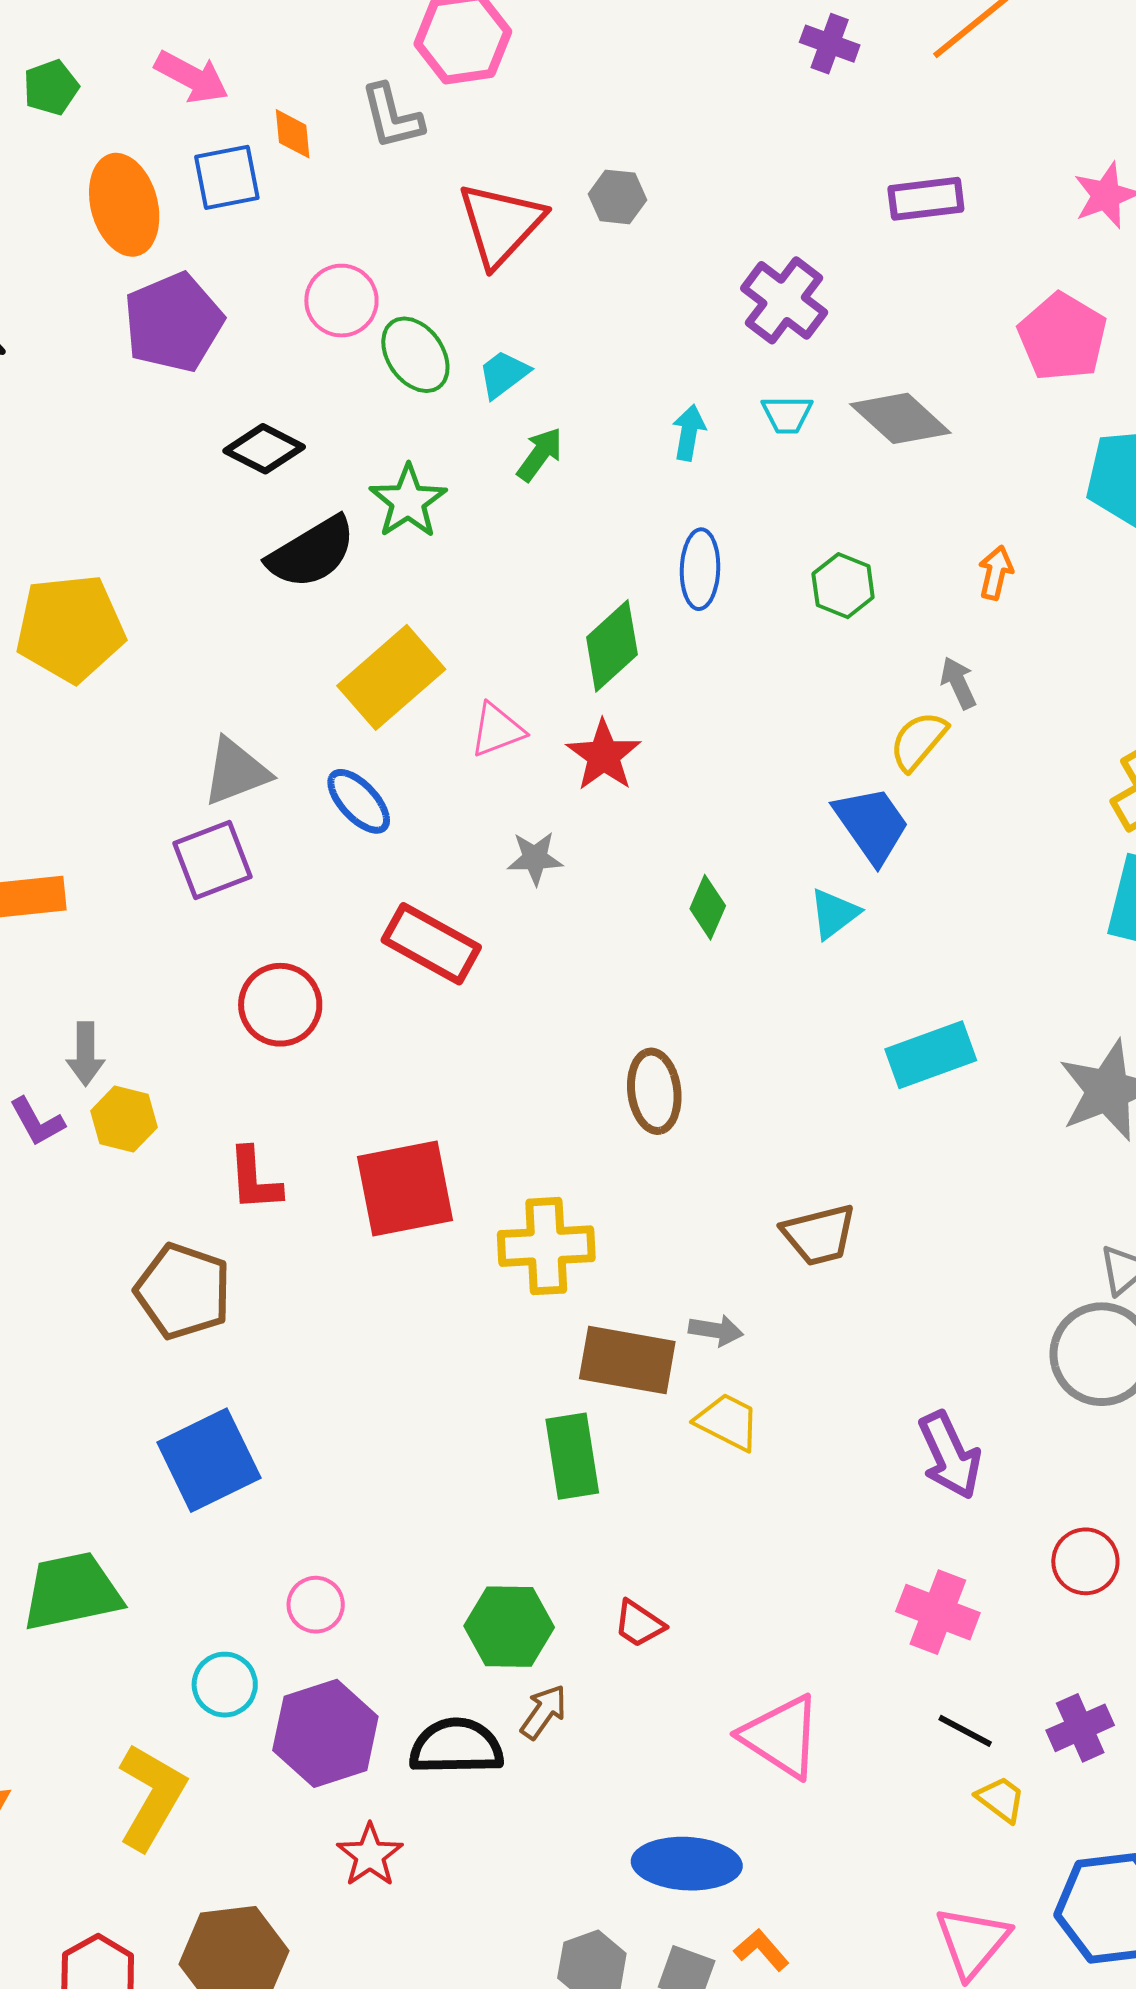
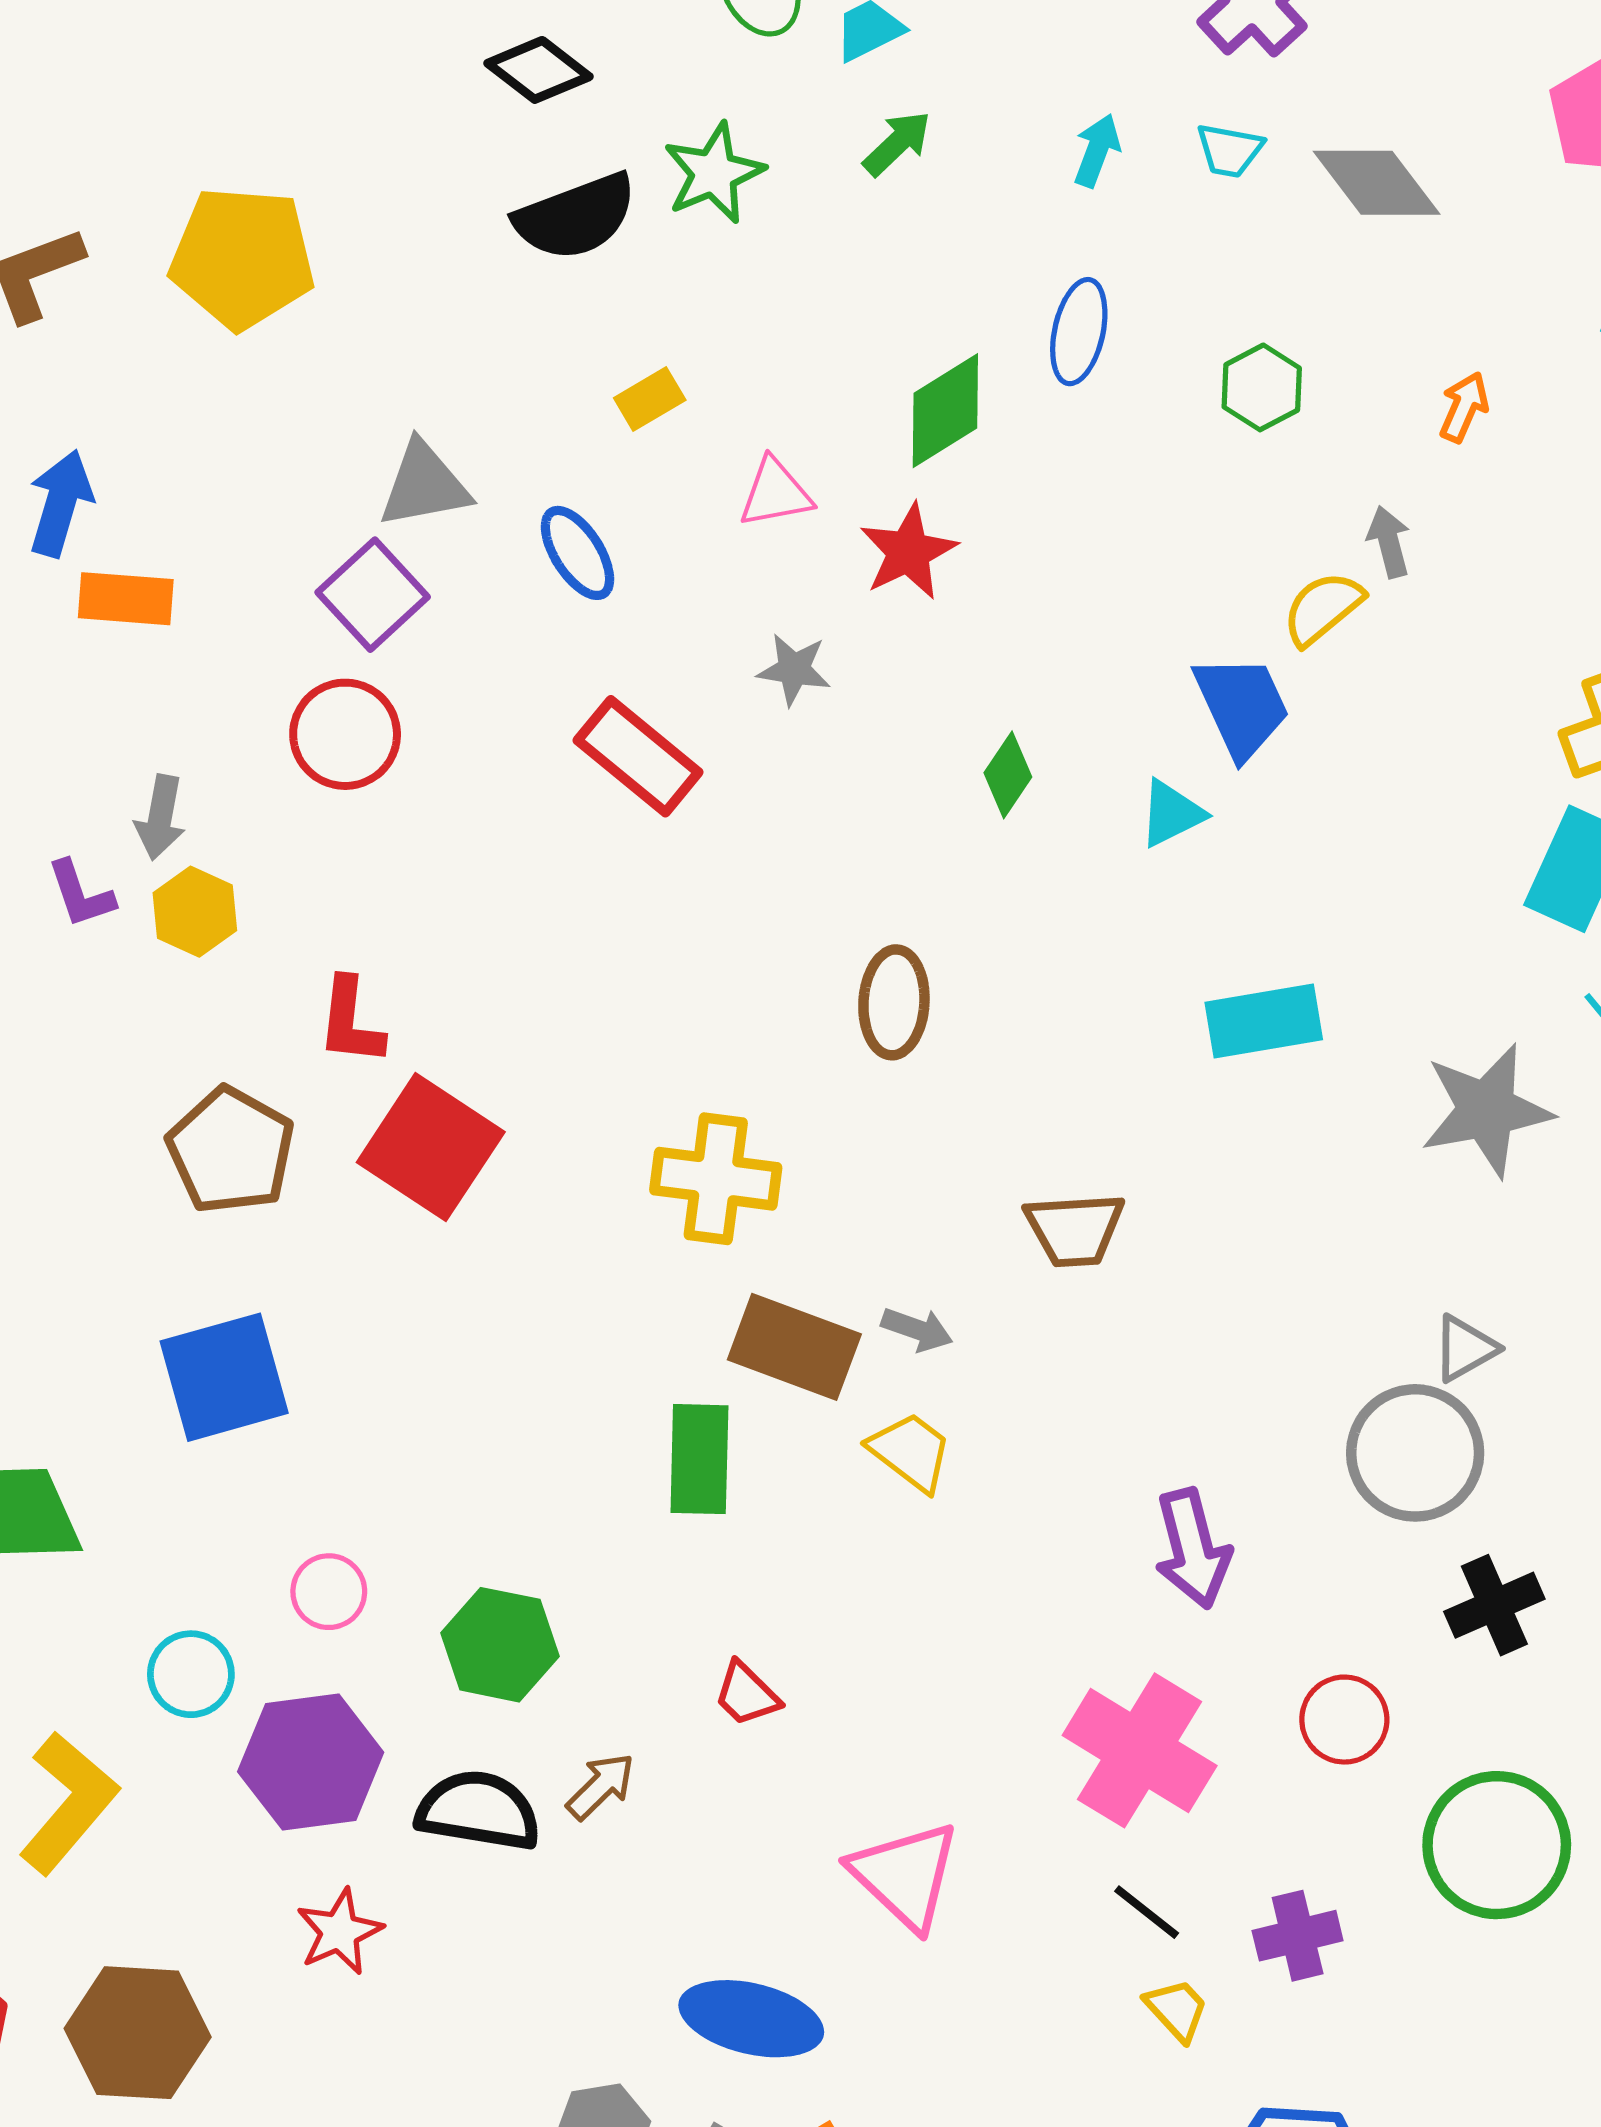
yellow rectangle: (391, 677) -> (650, 399), size x0.5
purple square: (213, 860) -> (373, 595), turned -32
red circle: (280, 1005) -> (345, 734), moved
red square: (405, 1188) -> (431, 1147), moved, turned 34
pink cross: (938, 1612) -> (1140, 1750), size x1.4
green hexagon: (509, 1627) -> (500, 1645), moved

